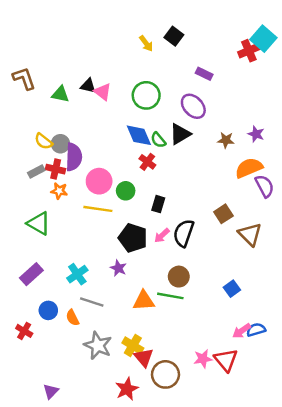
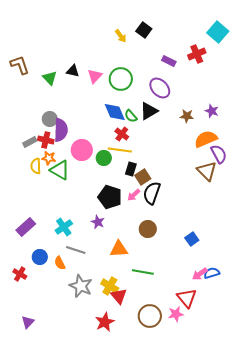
red cross: (249, 51) -> (197, 54), moved
pink triangle: (103, 92) -> (95, 76), moved, turned 35
green triangle: (60, 94) -> (50, 78), turned 35
yellow semicircle: (43, 141) -> (36, 166), moved, turned 49
yellow line: (98, 209) -> (120, 150), moved
brown square: (223, 214) -> (143, 177), moved
green triangle: (39, 223) -> (60, 170), moved
brown triangle: (250, 234) -> (207, 171), moved
green line: (170, 296) -> (143, 272), moved
pink star: (203, 359) -> (176, 314), moved
brown circle: (165, 374) -> (150, 316), moved
purple triangle: (51, 391) -> (28, 322), moved

